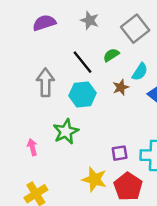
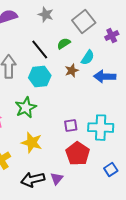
yellow star: (94, 179) -> (32, 143), moved

